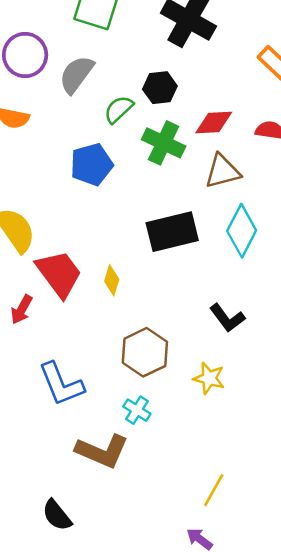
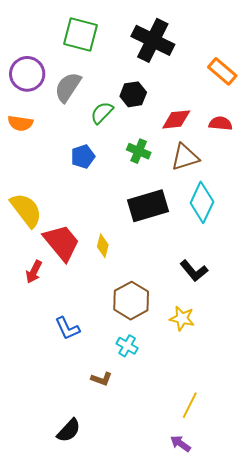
green cross: (164, 143) -> (139, 151), moved, size x0.7
blue pentagon: (92, 164) -> (83, 157), size x0.7
blue L-shape: (61, 384) -> (67, 328), size x0.7
brown L-shape: (102, 451) -> (102, 379), size x0.5
black semicircle: (57, 515) -> (69, 430), turned -96

